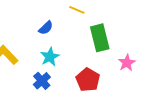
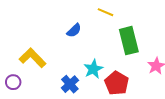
cyan star: (50, 57) -> (93, 69), moved

